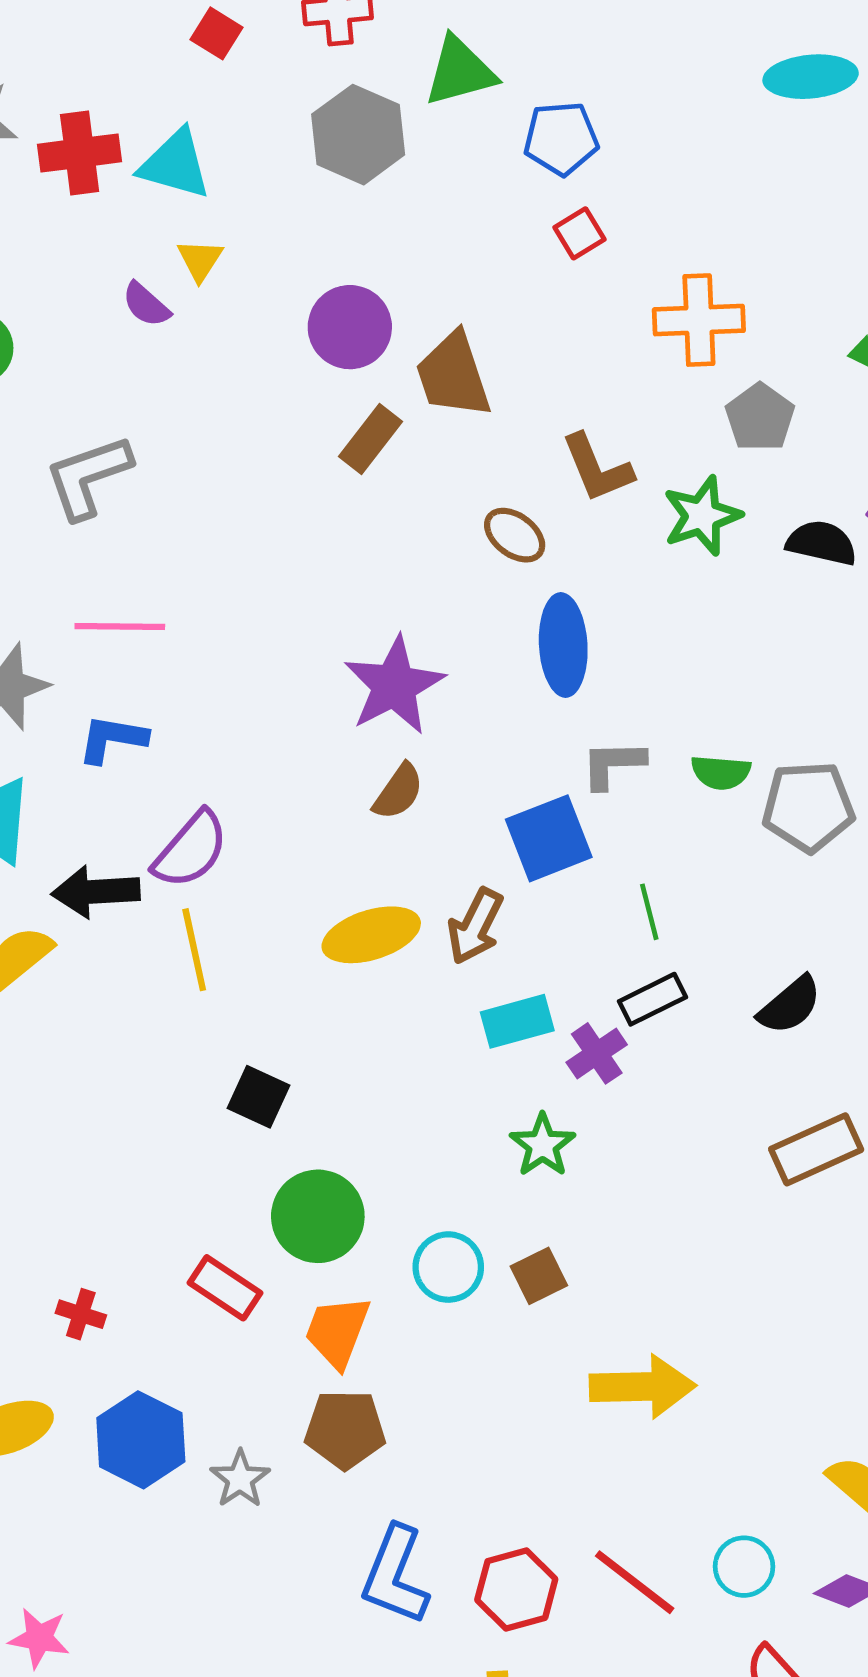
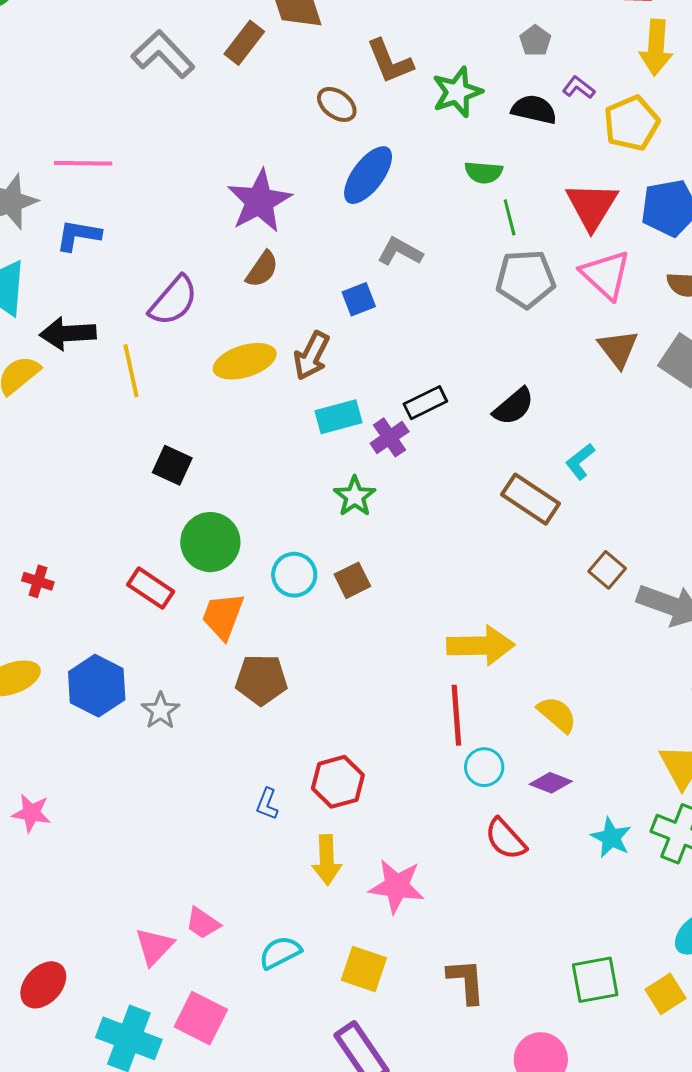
gray pentagon: (760, 417) -> (535, 41), moved, size x0.7
gray L-shape: (88, 477) -> (163, 54), moved, turned 66
blue ellipse: (563, 645) -> (368, 175), turned 40
gray L-shape: (613, 764) -> (400, 252), turned 30
green semicircle: (721, 772) -> (484, 172), moved
blue square: (549, 838) -> (359, 299), size x0.6
purple semicircle: (191, 850) -> (173, 301), moved
green line: (649, 912) -> (510, 217), moved
brown rectangle: (816, 1149) -> (530, 499), turned 58
red cross: (81, 1314) -> (38, 581), moved
yellow arrow: (642, 1387) -> (481, 646), moved
brown pentagon: (345, 1429) -> (261, 680), moved
blue L-shape: (395, 1575) -> (267, 804), moved, size x0.5
red line: (635, 1582) -> (456, 715), moved, turned 48

